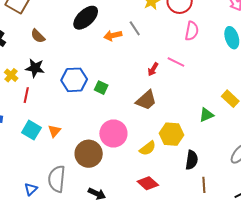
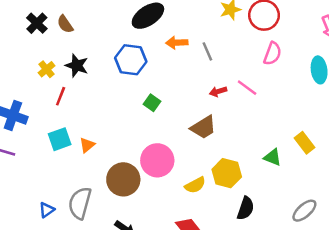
gray line: (135, 28) -> (207, 51), moved
brown semicircle: (38, 36) -> (65, 24), moved
red arrow: (153, 69) -> (218, 91), turned 32
blue hexagon: (74, 80) -> (131, 60), moved
green triangle: (206, 115) -> (273, 157), turned 35
cyan square: (31, 130) -> (60, 139), turned 30

